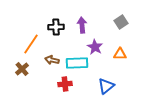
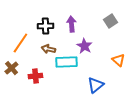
orange triangle: (120, 54) -> (118, 60), moved, turned 40
brown arrow: (52, 60) -> (48, 49), moved
red cross: (65, 84) -> (35, 76), moved

